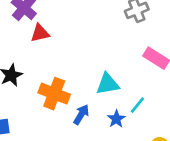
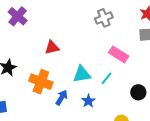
red triangle: (40, 33) -> (52, 47), moved
cyan line: (137, 105) -> (106, 78), moved

